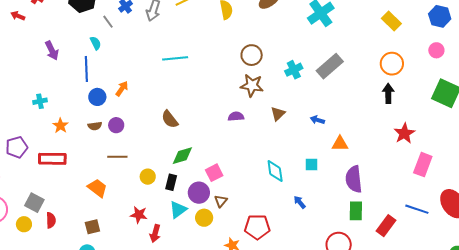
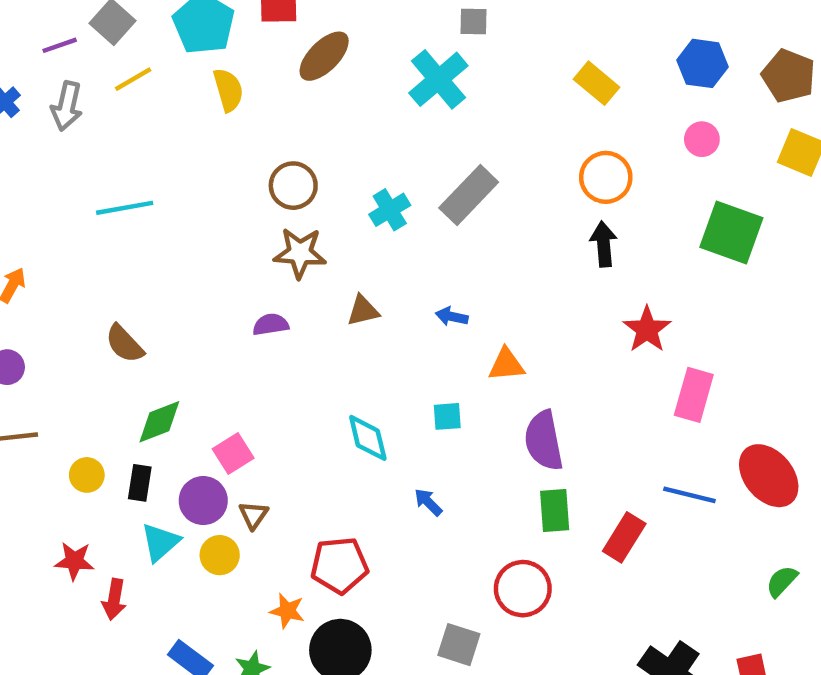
brown triangle: (278, 114) -> (363, 311), turned 35

